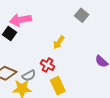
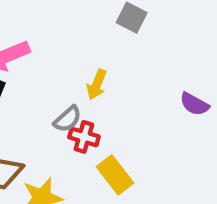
gray semicircle: (29, 76) -> (68, 119), moved

